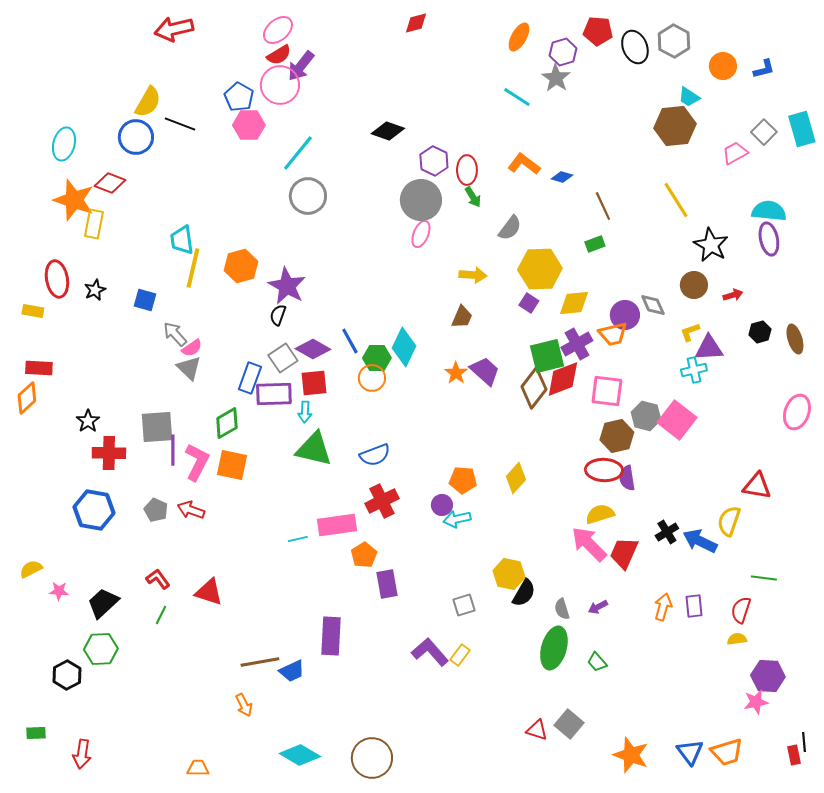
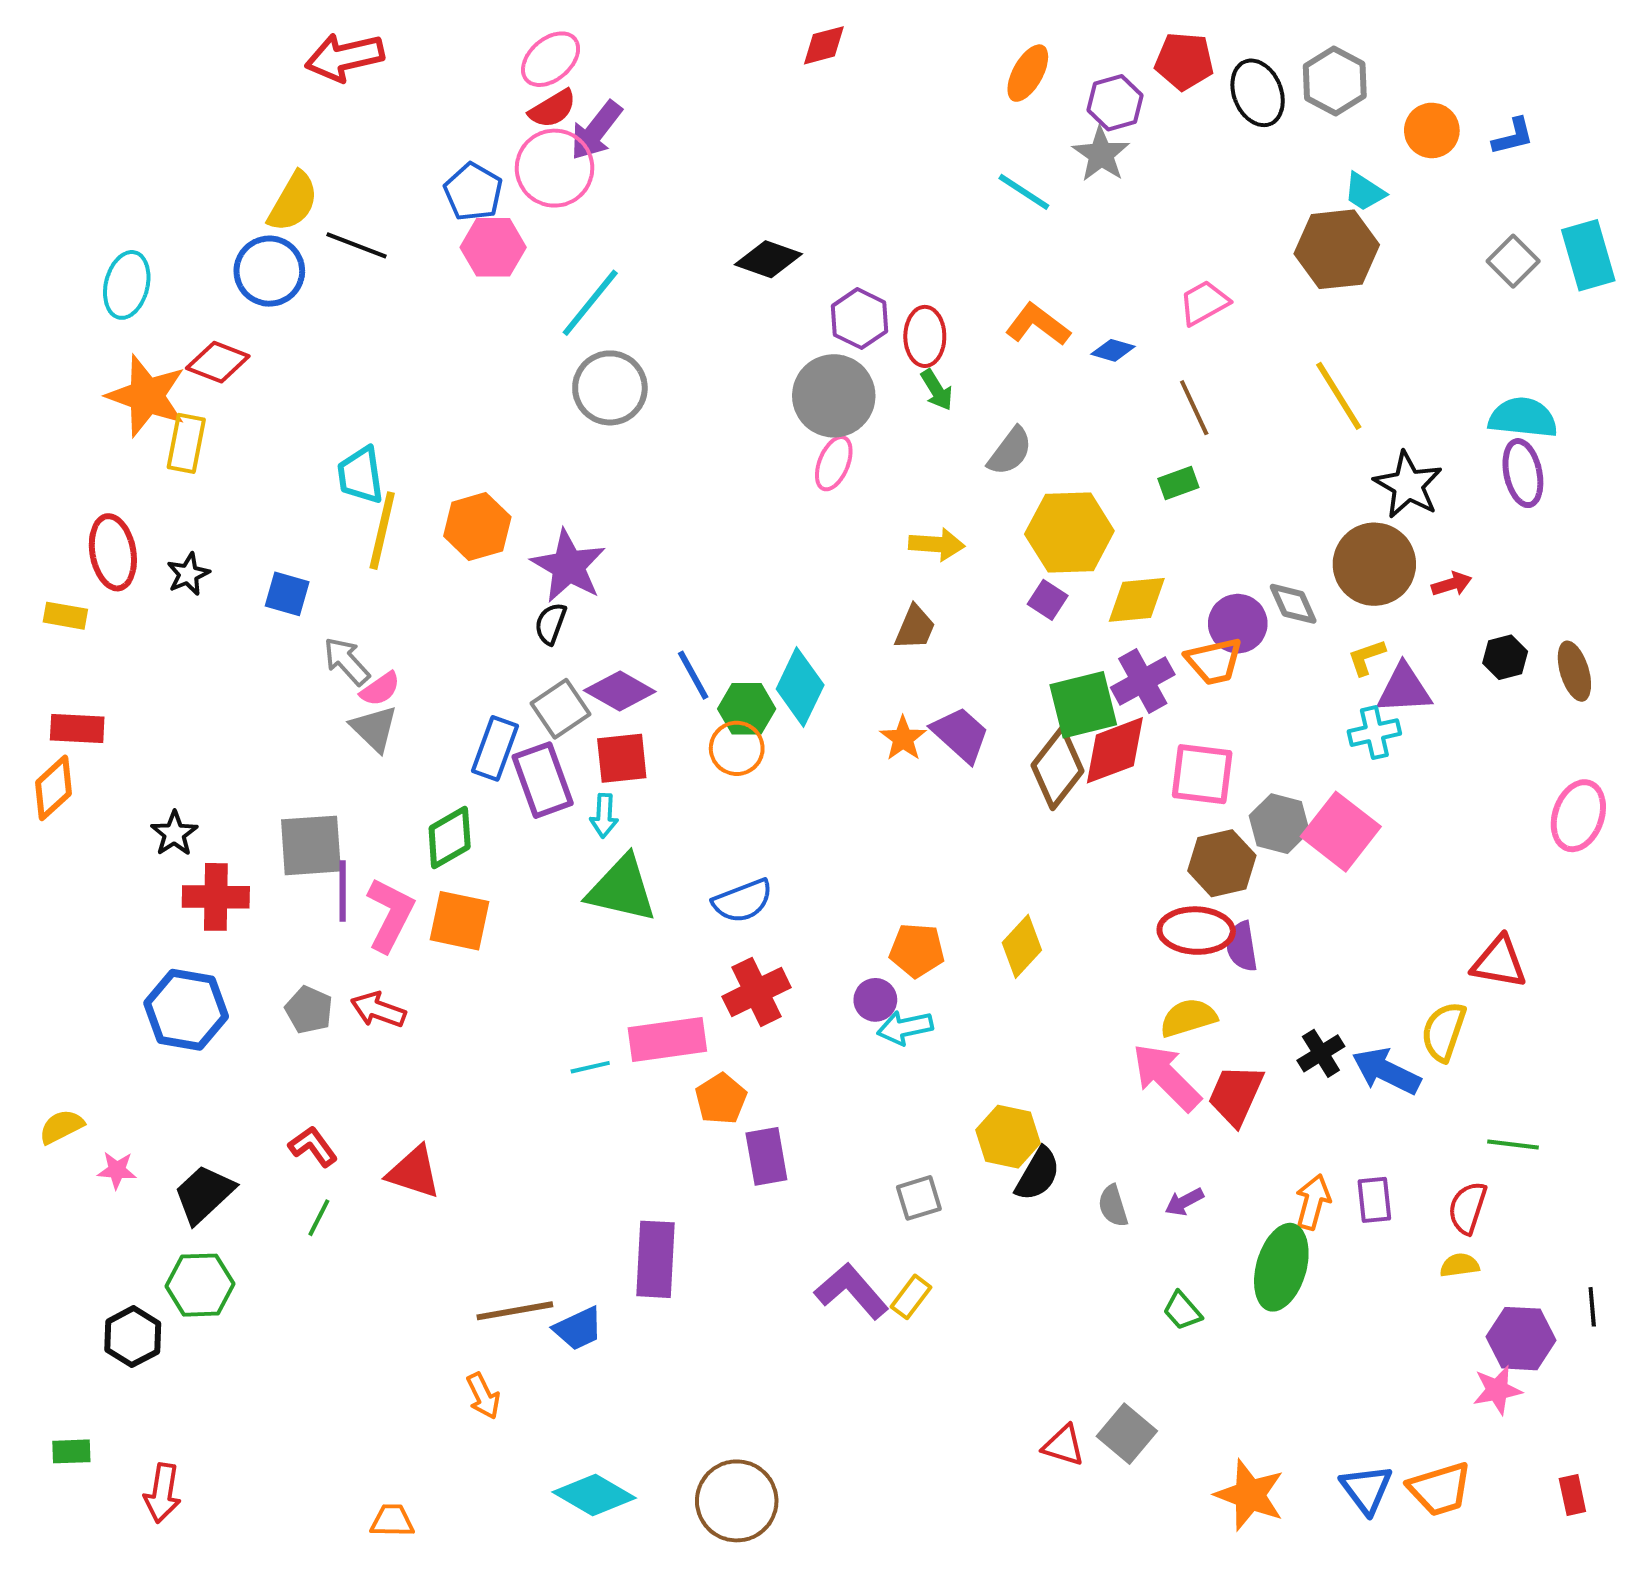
pink trapezoid: (735, 153) -> (1204, 303), moved
brown circle: (694, 285) -> (1374, 564), size x1.5
purple rectangle: (274, 394) -> (543, 780), turned 72
green ellipse: (554, 648) -> (1281, 1267), moved
black line: (804, 742) -> (1592, 1307), moved

